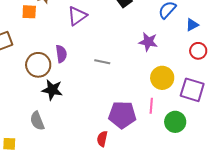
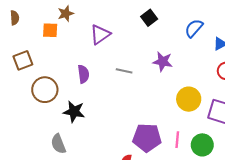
purple star: (148, 42) -> (163, 62), moved
gray line: (102, 62) -> (124, 71), moved
brown circle: (38, 65) -> (45, 90), moved
pink line: (151, 106) -> (177, 140), moved

